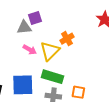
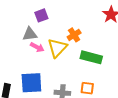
gray triangle: (24, 27) -> (30, 34), moved
green rectangle: (53, 77) -> (91, 57), moved

